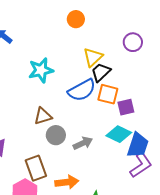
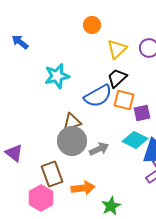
yellow triangle: (93, 57) -> (117, 49), moved
brown triangle: (43, 116) -> (72, 122), moved
gray circle: (56, 135) -> (72, 141), size x1.5

